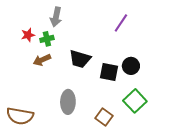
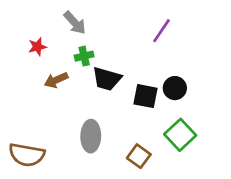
gray arrow: (56, 17) -> (75, 23), turned -54
green cross: (47, 39) -> (84, 56), moved

